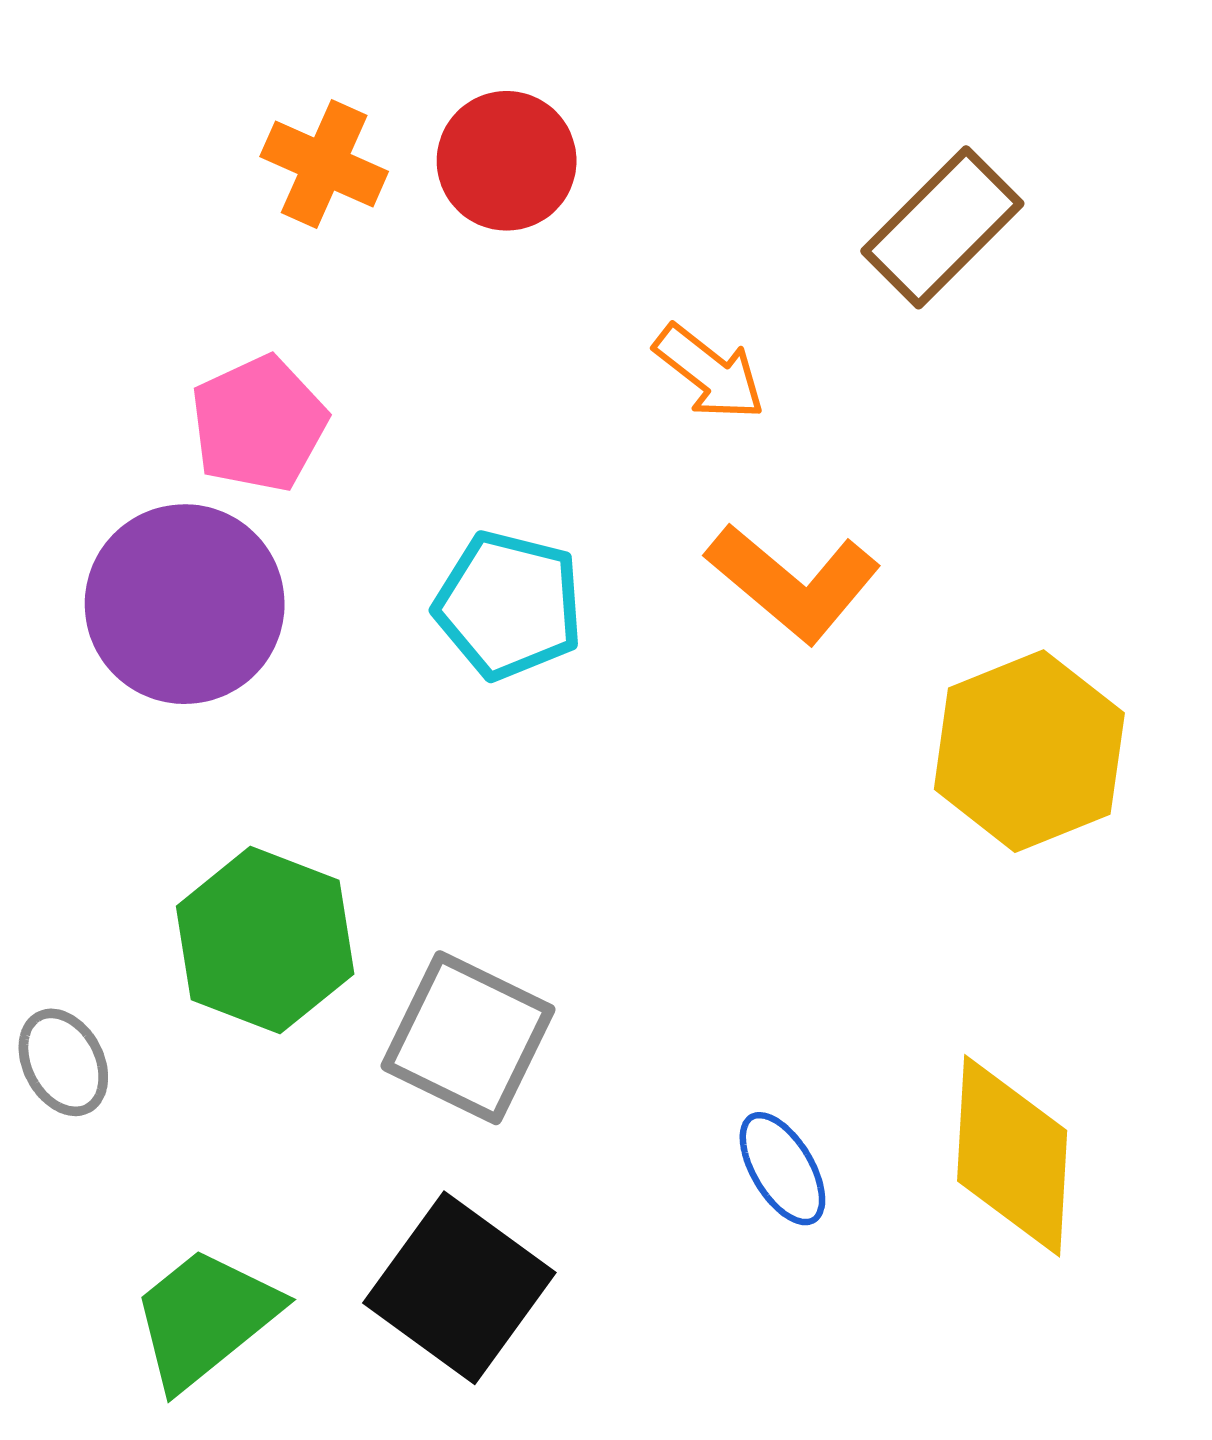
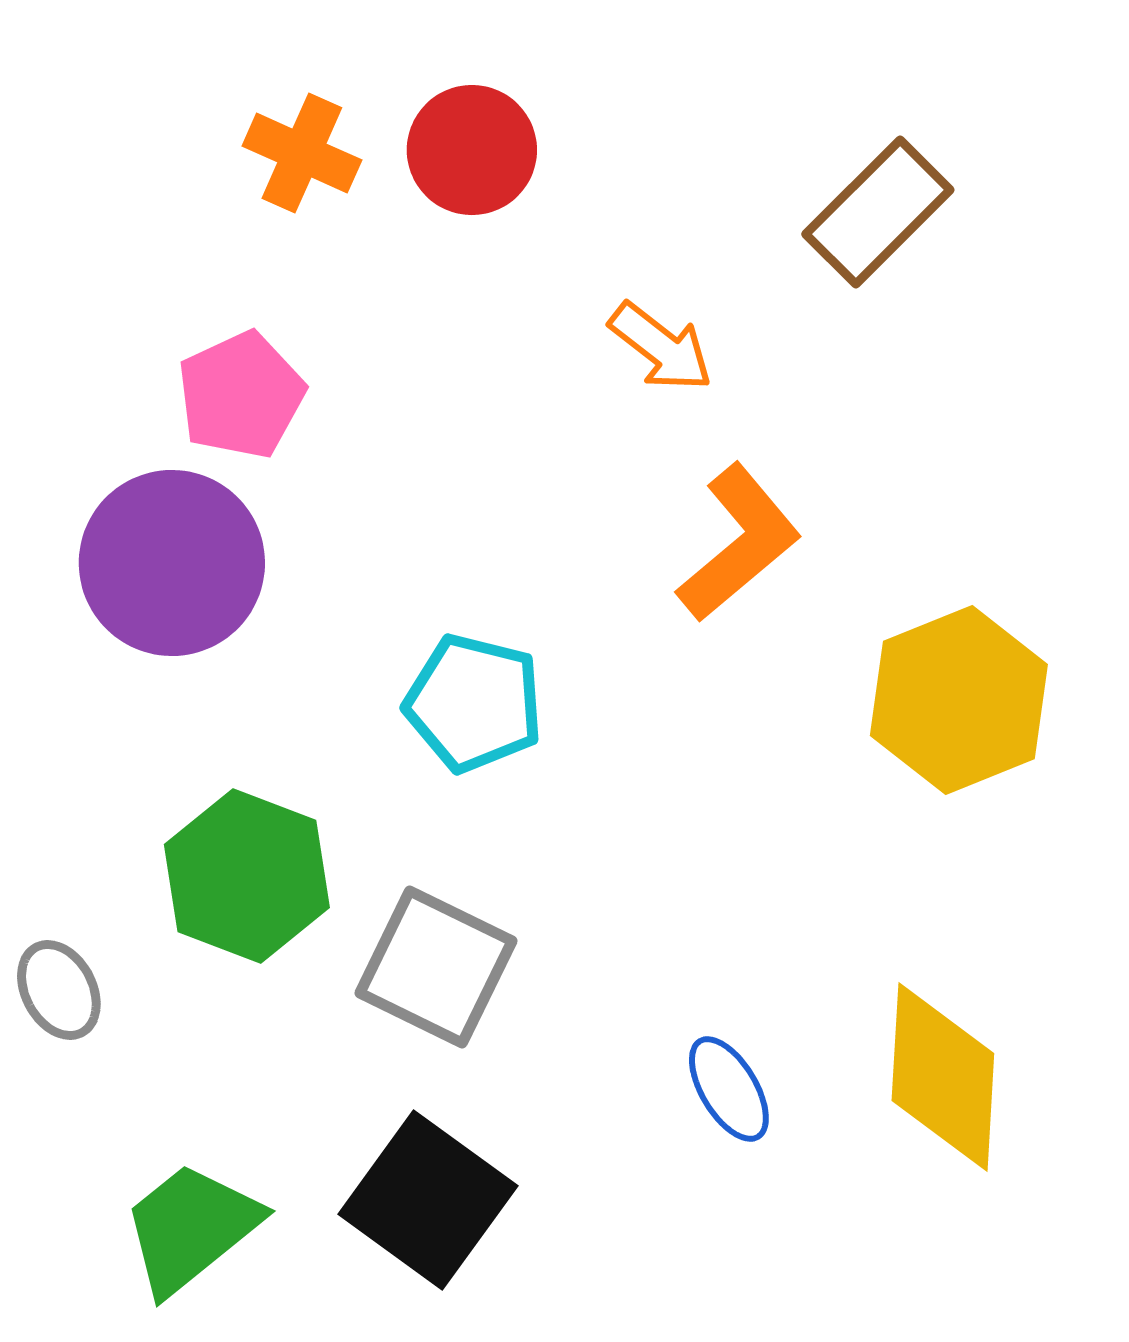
orange L-shape: (793, 583) -> (739, 543), turned -80
cyan pentagon: (509, 605) -> (474, 703), moved

